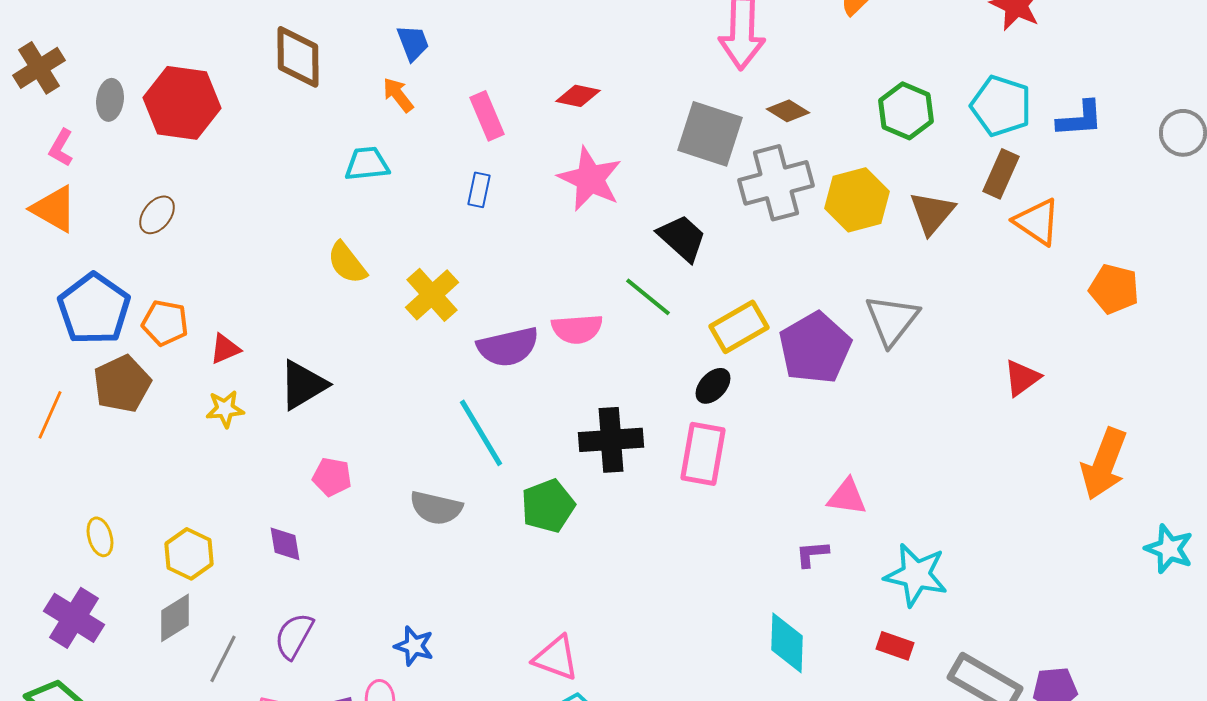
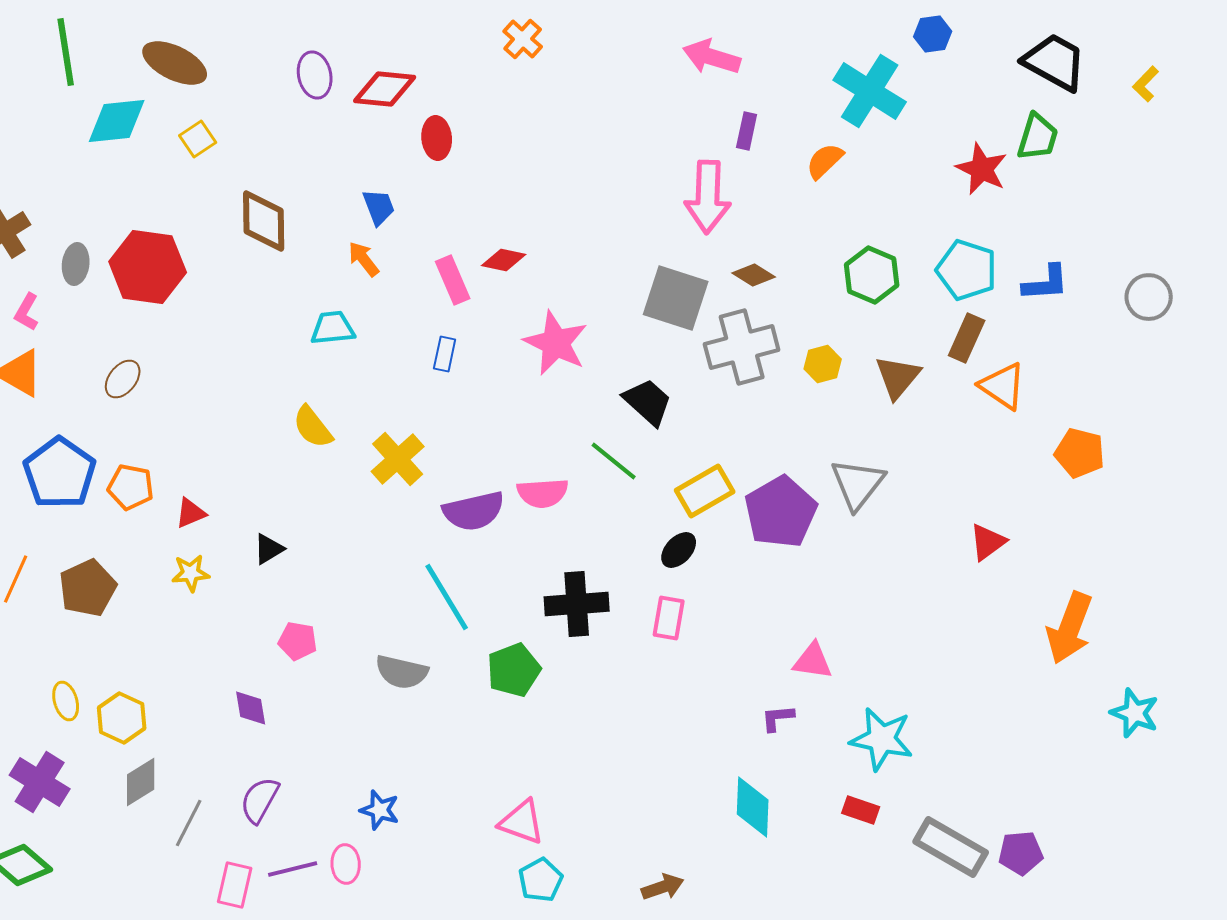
red diamond: (578, 96) -> (504, 260), moved
yellow hexagon: (857, 200) -> (823, 364), size x0.6
brown pentagon: (122, 384) -> (88, 588), moved
black triangle: (303, 385) -> (269, 549), size x0.6
pink rectangle: (703, 454) -> (669, 618), size x0.7
yellow hexagon: (189, 554) -> (122, 718), moved

